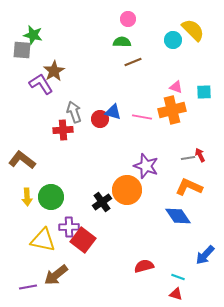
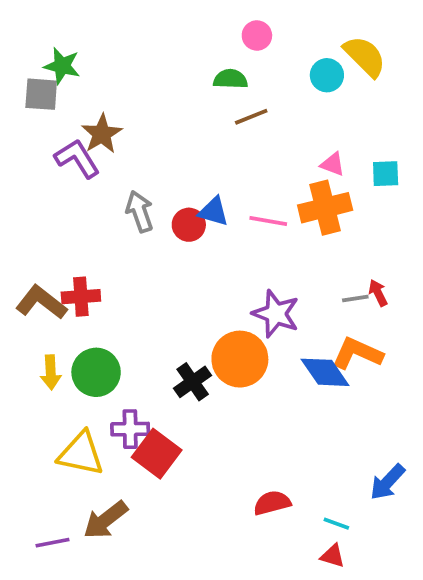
pink circle: (128, 19) -> (257, 35), moved
red cross: (63, 130) -> (81, 297), moved
blue diamond: (178, 216) -> (325, 372), moved

